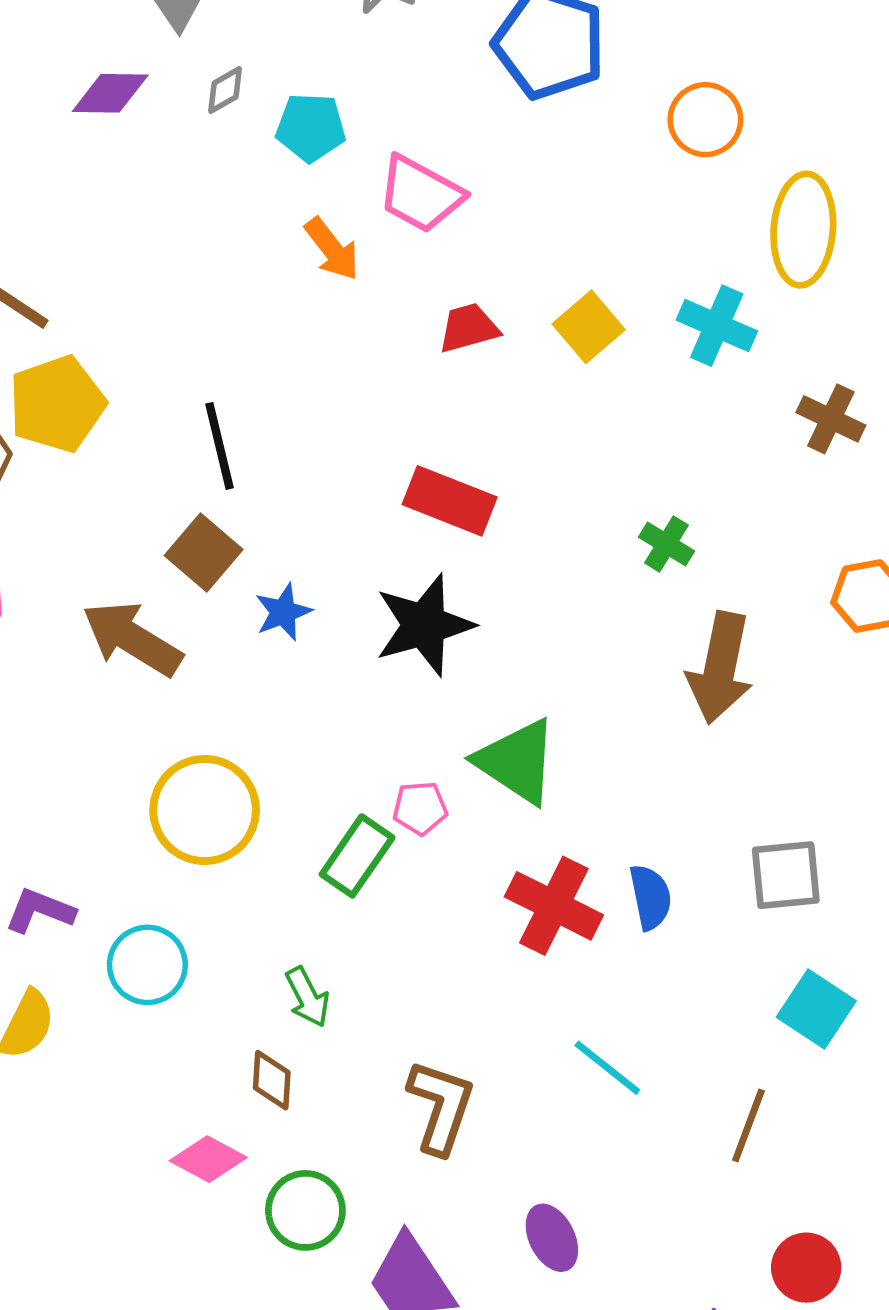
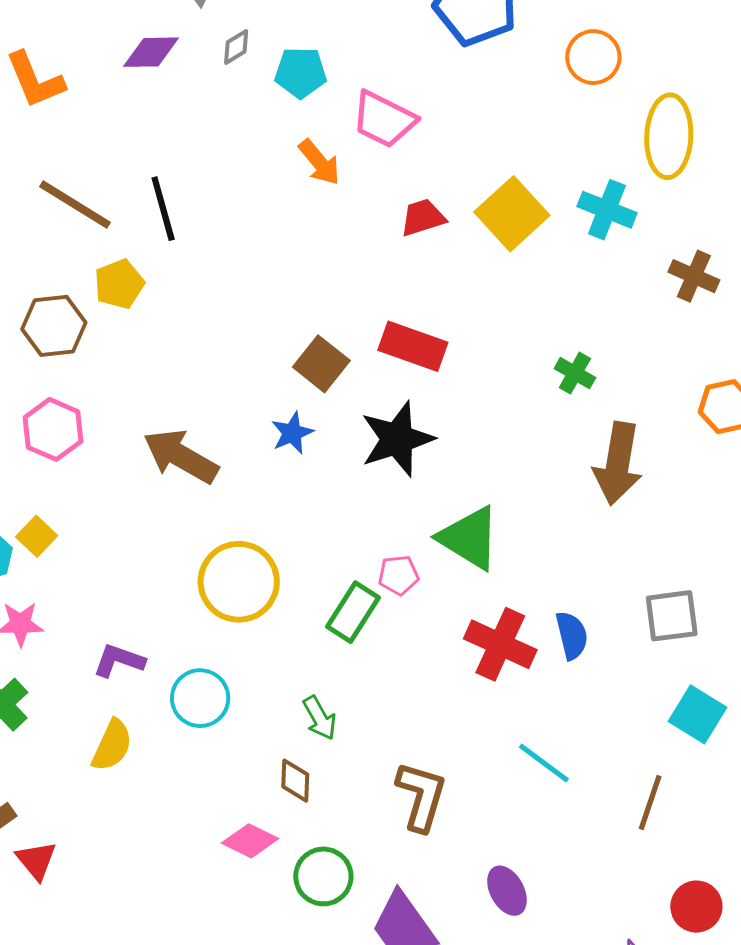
yellow square: (589, 327) -> (512, 214), size x1.4
yellow pentagon: (57, 404) -> (119, 284), size x0.7
black line: (220, 446) -> (163, 209), moved
brown square: (204, 553) -> (321, 364), moved

